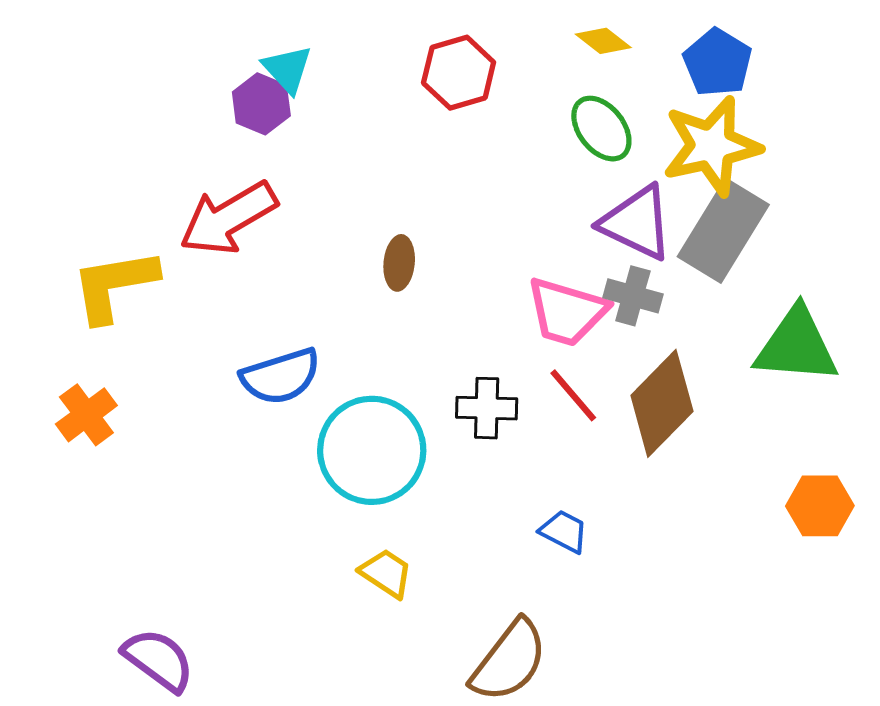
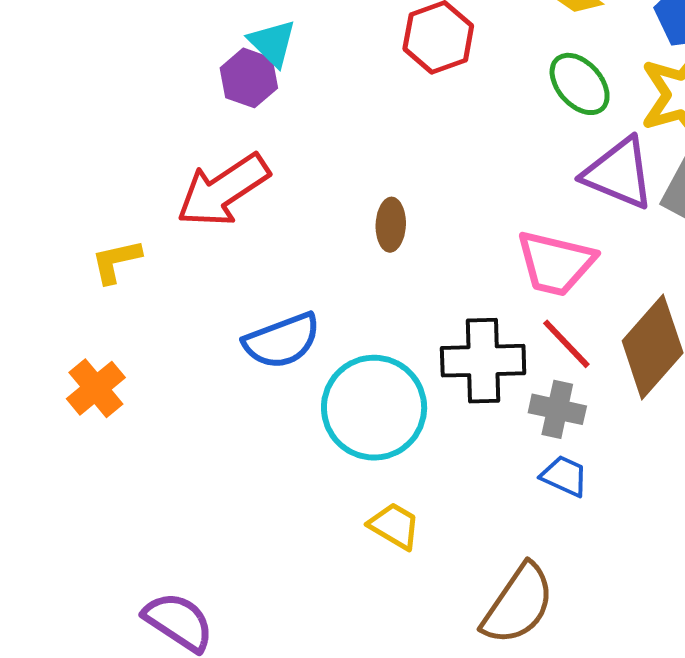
yellow L-shape: (114, 285) -> (116, 261), size x0.6
gray cross: (633, 296) -> (557, 409), moved
black cross: (487, 408) -> (483, 361), size x1.4

